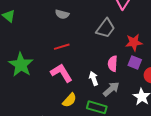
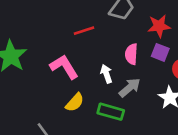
red line: (62, 47) -> (84, 31), moved

